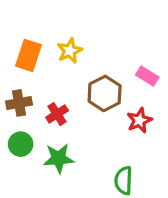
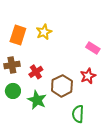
brown hexagon: (105, 93) -> (62, 86), moved
green star: (59, 158) -> (37, 100), turned 30

